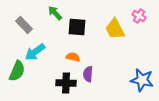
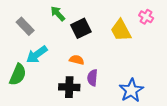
black square: (77, 27) -> (81, 28), turned -30
blue star: (142, 80) -> (131, 90), moved, turned 30

